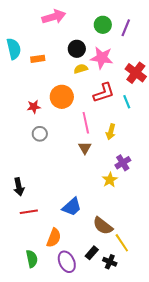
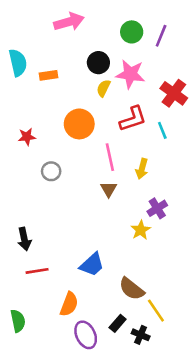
yellow semicircle: (81, 69) -> (104, 88), turned -48
red star: (34, 107) -> (27, 137), moved
green semicircle: (32, 259) -> (18, 321), moved

